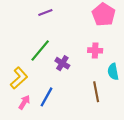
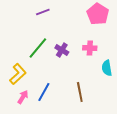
purple cross: (62, 63) -> (62, 50), moved
brown line: (96, 92) -> (80, 92), moved

